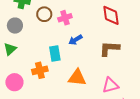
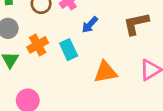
orange cross: (40, 70) -> (38, 45), moved

